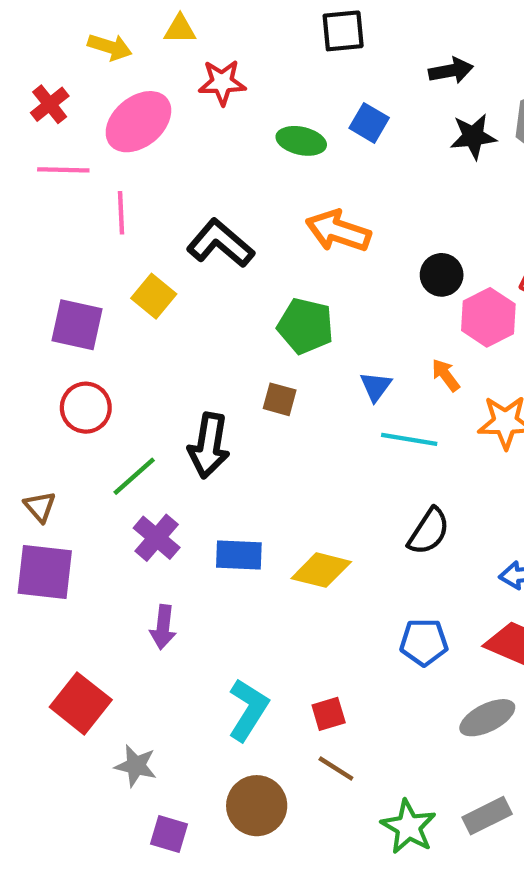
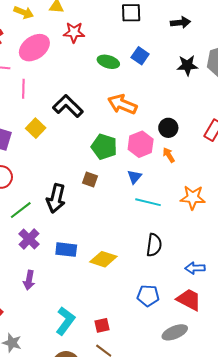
black arrow: (451, 71) -> (180, 23), moved
pink hexagon: (488, 317) -> (141, 144), moved
orange arrow: (446, 375) -> (169, 155), moved
black semicircle: (429, 531) -> (154, 245), turned -30

